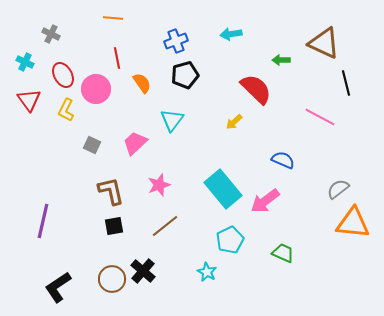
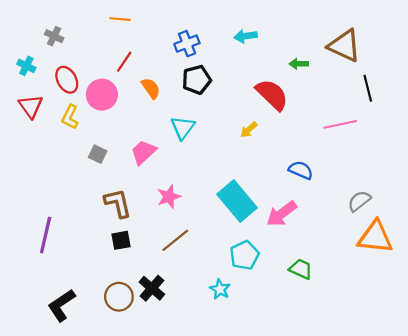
red line: (117, 58) -> (124, 62), turned 45
pink line: (320, 117) -> (340, 124), turned -40

